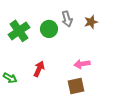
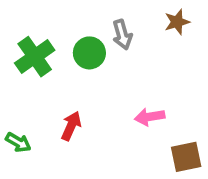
brown star: (91, 22) -> (177, 22), moved
brown square: (76, 86) -> (186, 157), moved

